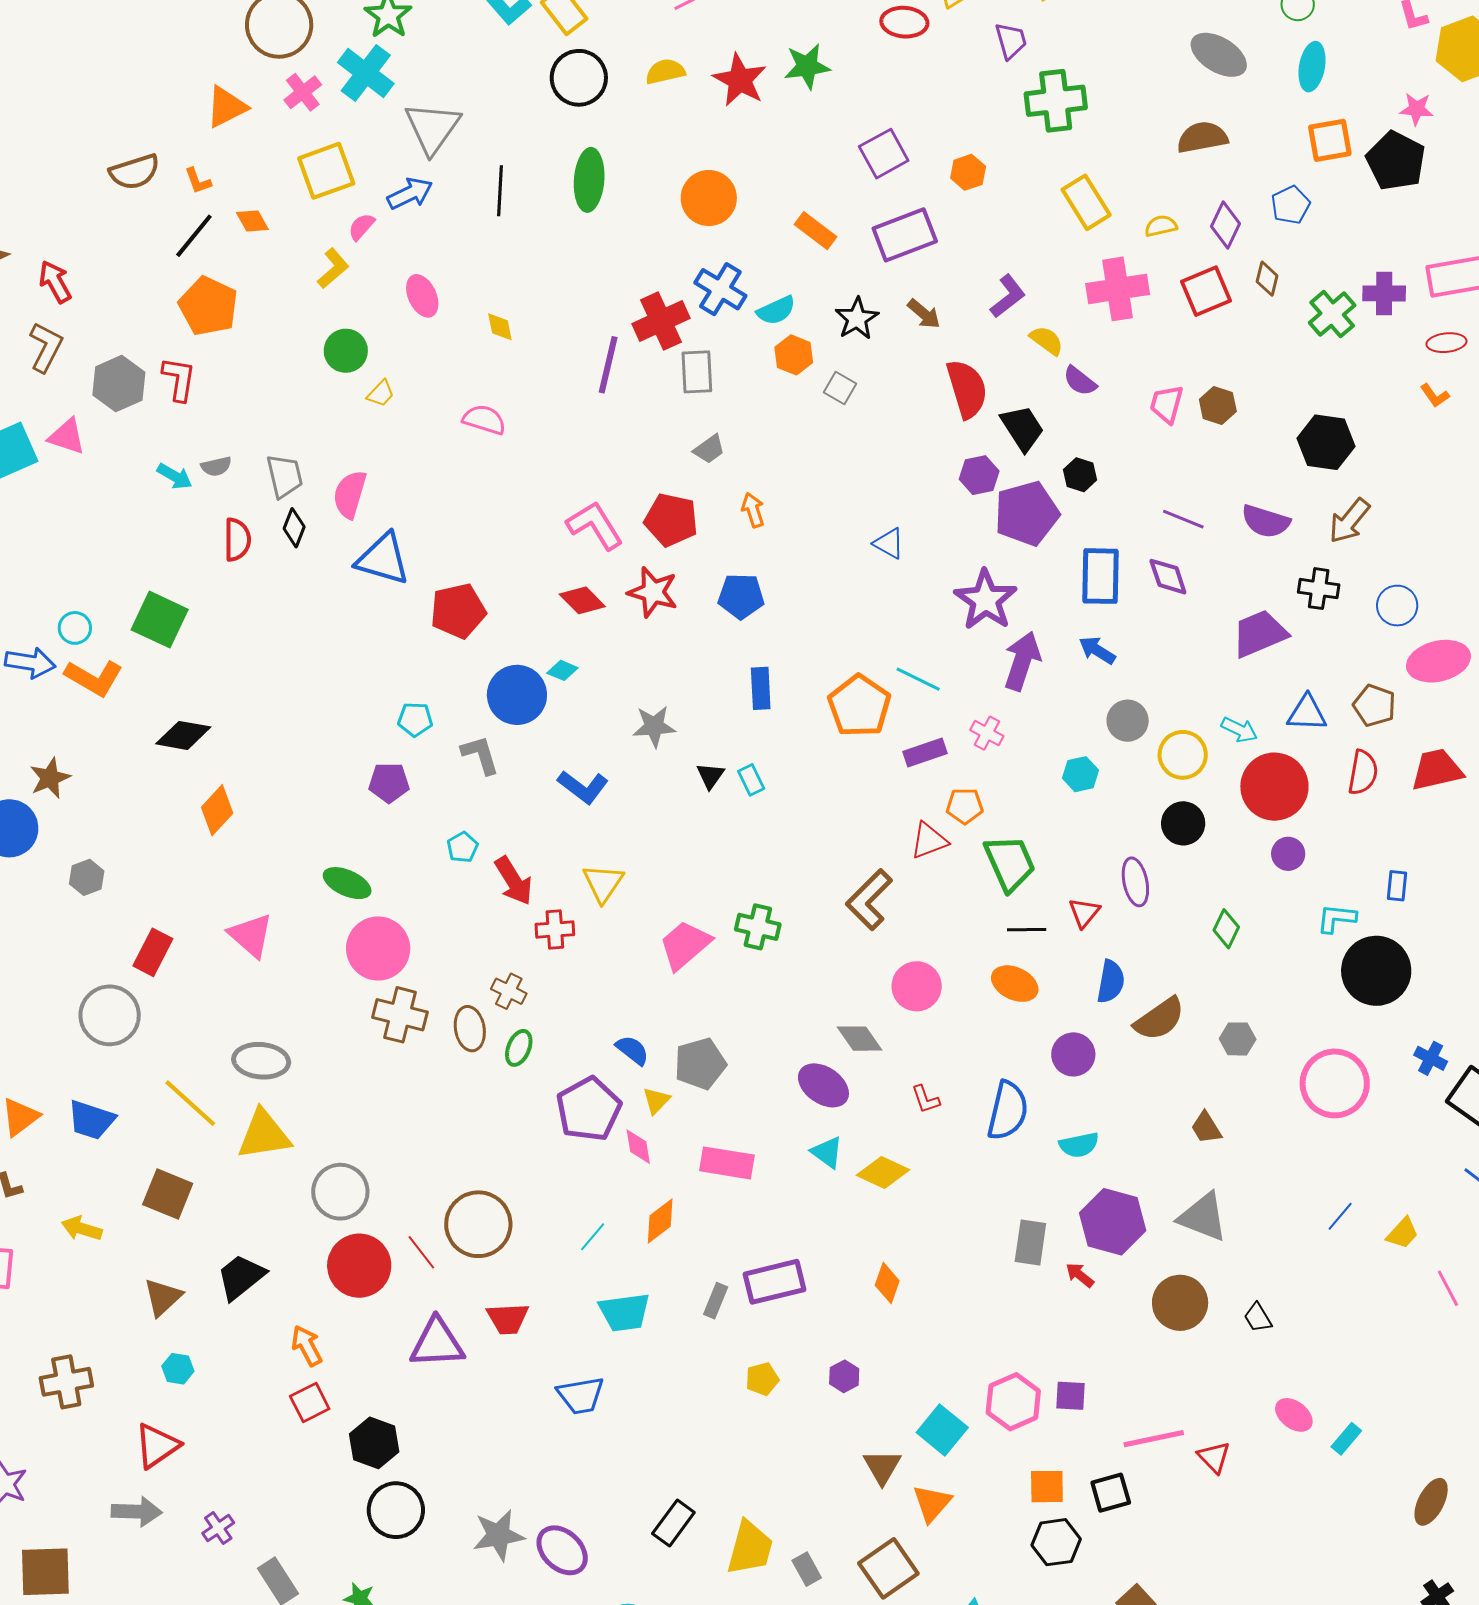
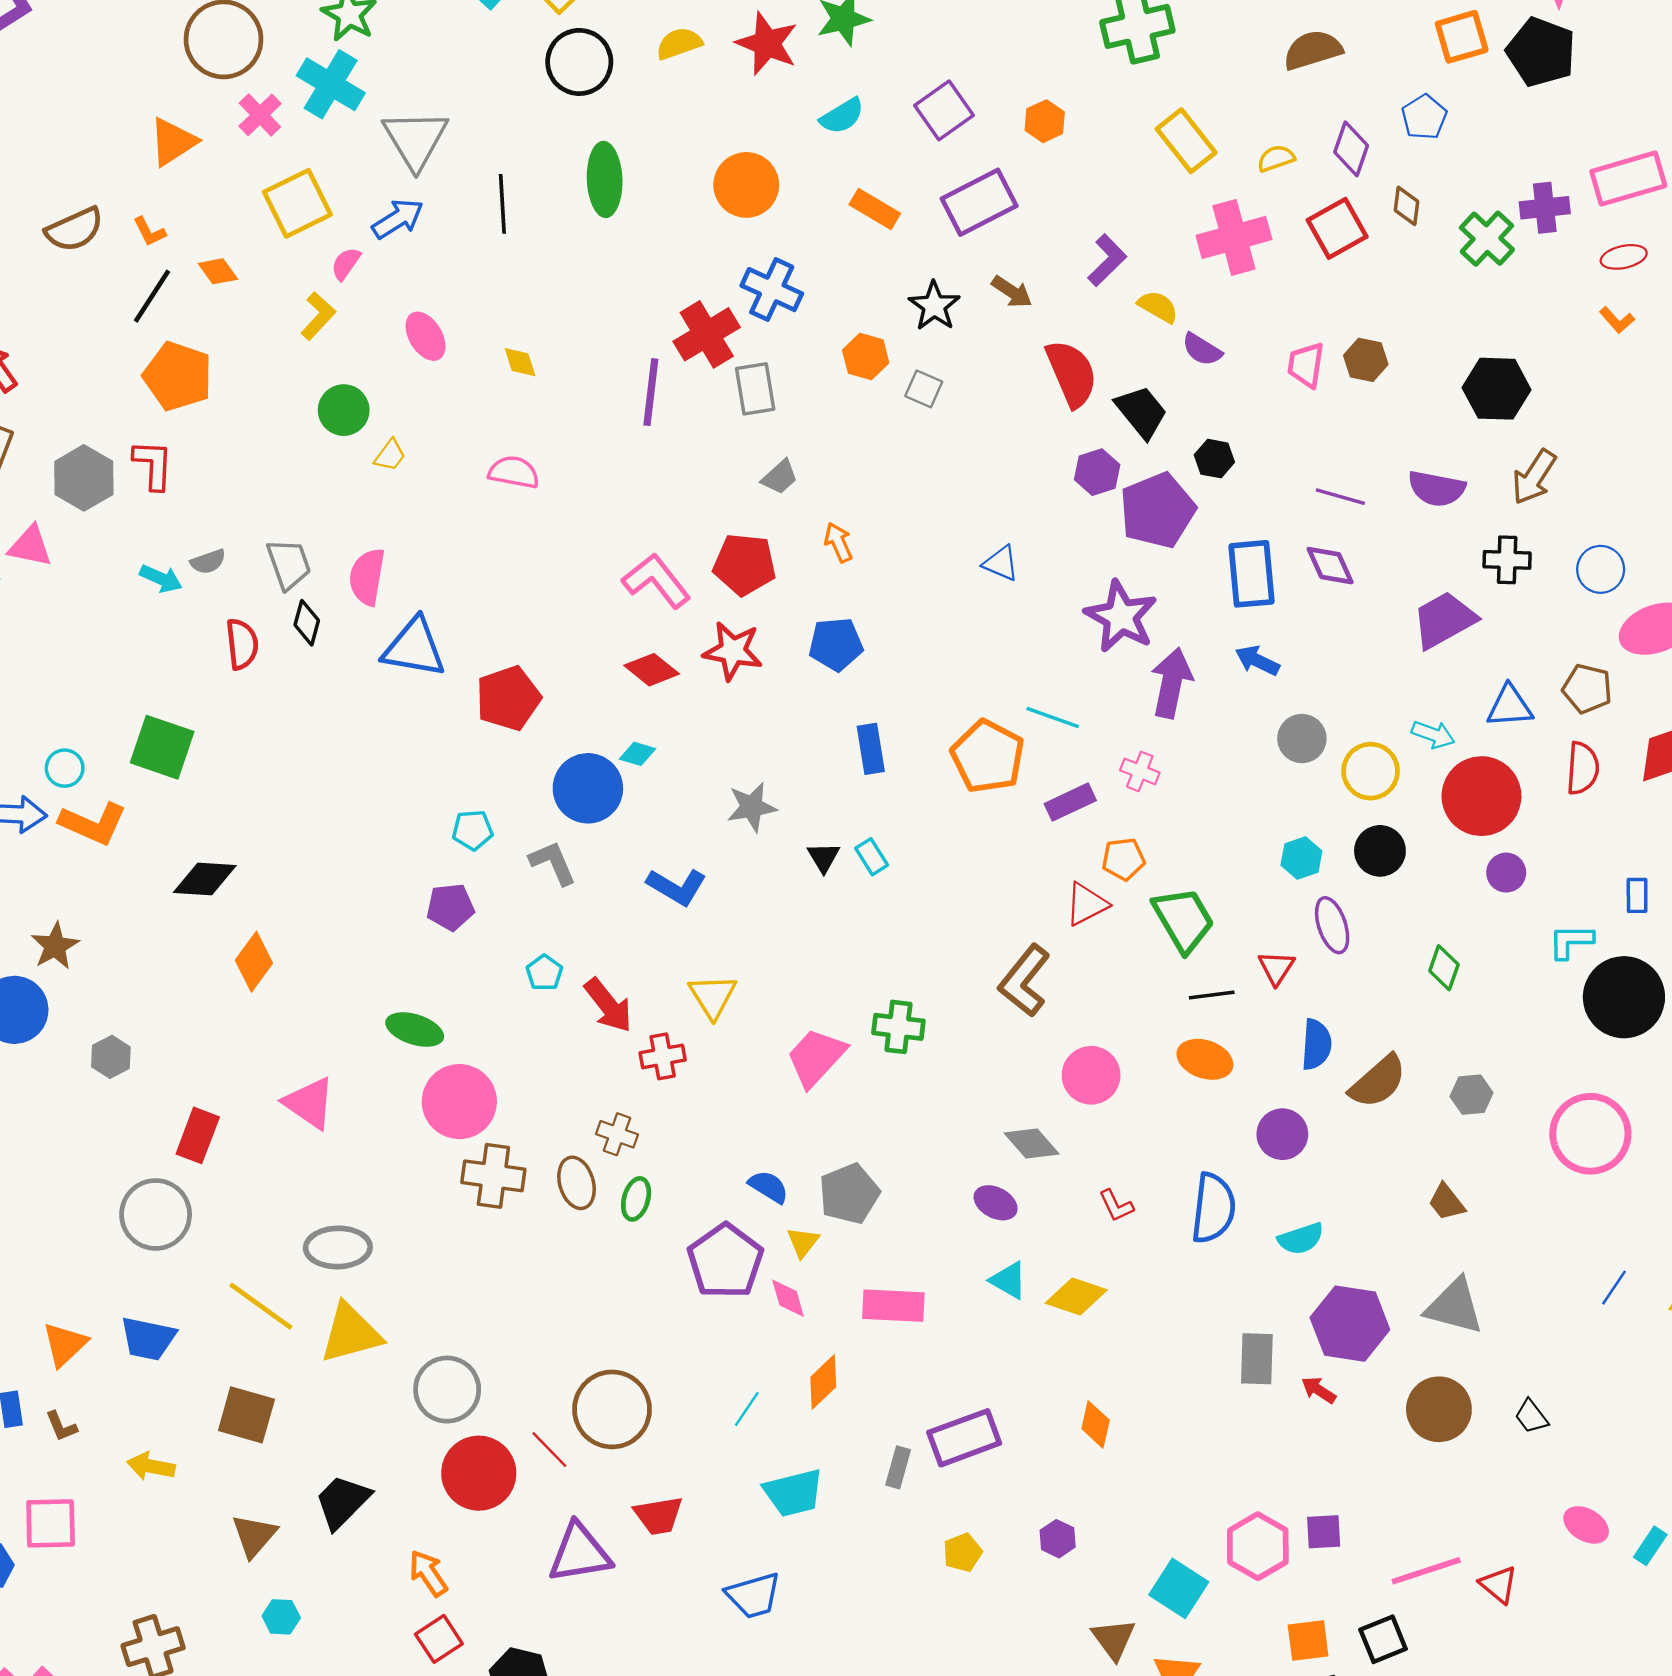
cyan semicircle: (776, 310) -> (842, 116), moved
cyan hexagon: (1080, 774) -> (1301, 858), moved
purple ellipse: (823, 1085) -> (996, 1203), size x0.7

